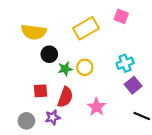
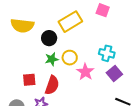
black circle: (49, 54) -> (49, 38), moved
cyan cross: (125, 63) -> (107, 53), turned 35
pink star: (96, 107) -> (85, 72), moved

